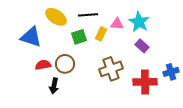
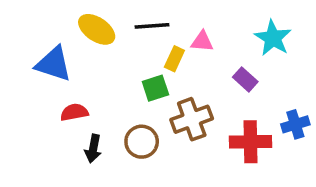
cyan star: (139, 22) -> (273, 38), moved
green square: (79, 37) -> (155, 88), moved
brown circle: (65, 64) -> (142, 142), moved

